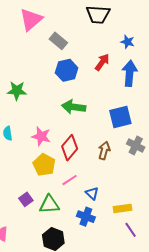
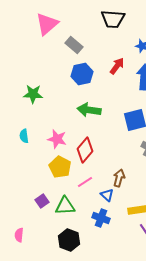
brown arrow: (104, 151) -> (119, 178), moved

